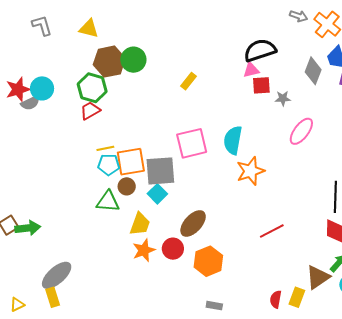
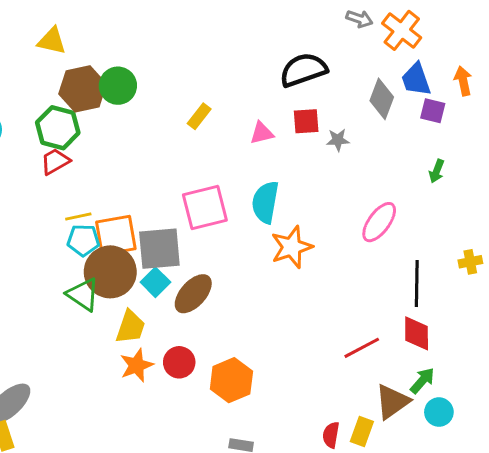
pink triangle: (251, 70) -> (262, 133), moved
pink ellipse: (301, 131) -> (379, 222), moved
brown circle: (127, 186) -> (110, 272), size x2.0
green triangle: (108, 202) -> (83, 294), turned 30
brown ellipse: (193, 223) -> (193, 294), moved
red line: (272, 231) -> (362, 348), moved

